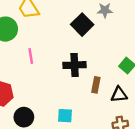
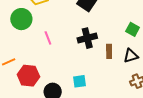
cyan square: (65, 116) -> (80, 81), moved

